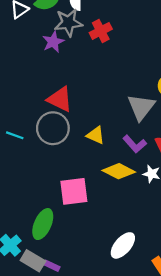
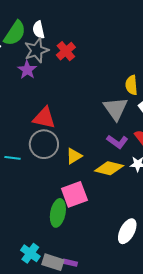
yellow triangle: (96, 135) -> (74, 156), moved, turned -42
green ellipse: (43, 224) -> (58, 213), moved

